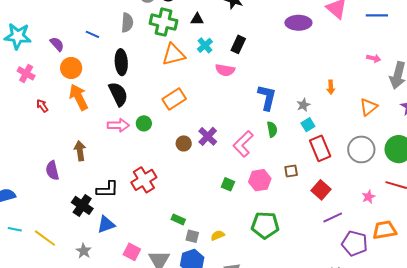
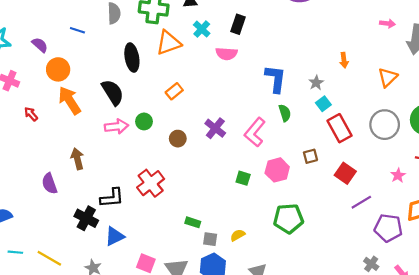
black ellipse: (121, 62) -> (132, 58), moved
orange rectangle: (174, 99) -> (174, 91), size x0.7
brown circle: (184, 143) -> (178, 139), moved

